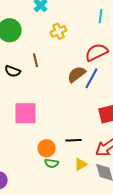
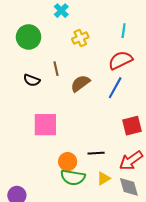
cyan line: (101, 16) -> (124, 31), moved
brown semicircle: (77, 74) -> (80, 83), moved
green semicircle: (52, 163) -> (73, 177), size x1.6

